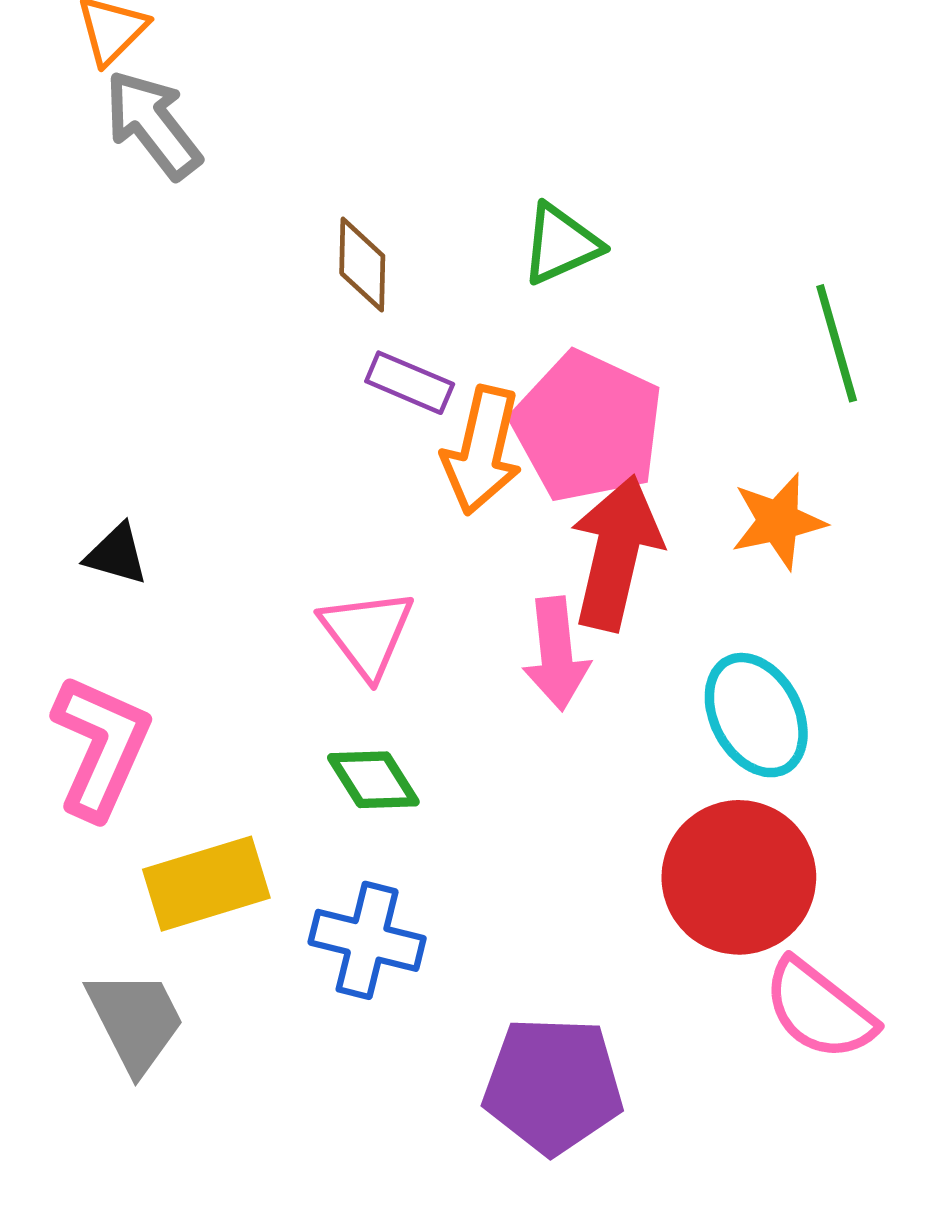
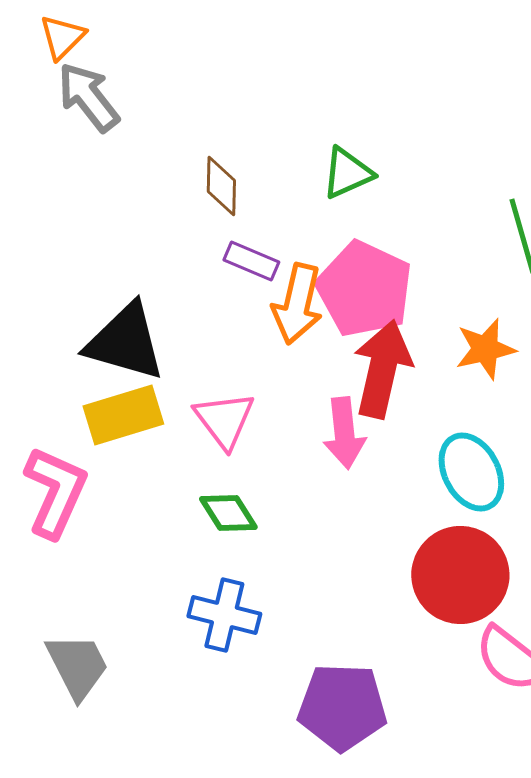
black triangle: (117, 554) -> (125, 342), moved, size x2.0
yellow rectangle: (206, 884) -> (123, 415), moved

